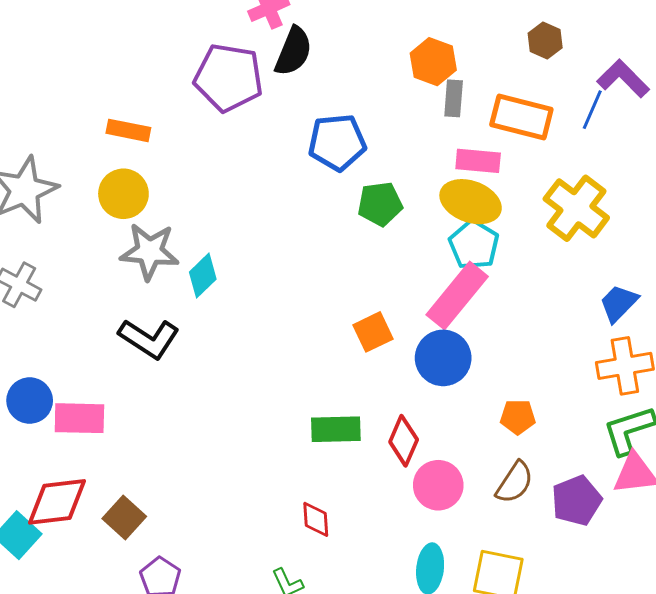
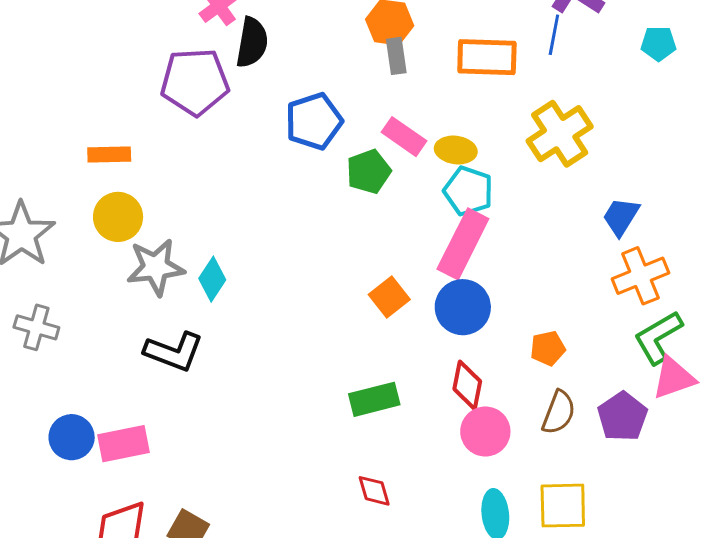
gray rectangle: (454, 98) -> (396, 56), moved
pink rectangle: (478, 161) -> (404, 137), moved, turned 42
yellow ellipse: (471, 202) -> (456, 150), size x0.7
yellow cross: (576, 208) -> (560, 134), turned 32
red diamond: (404, 441) -> (467, 385), moved

